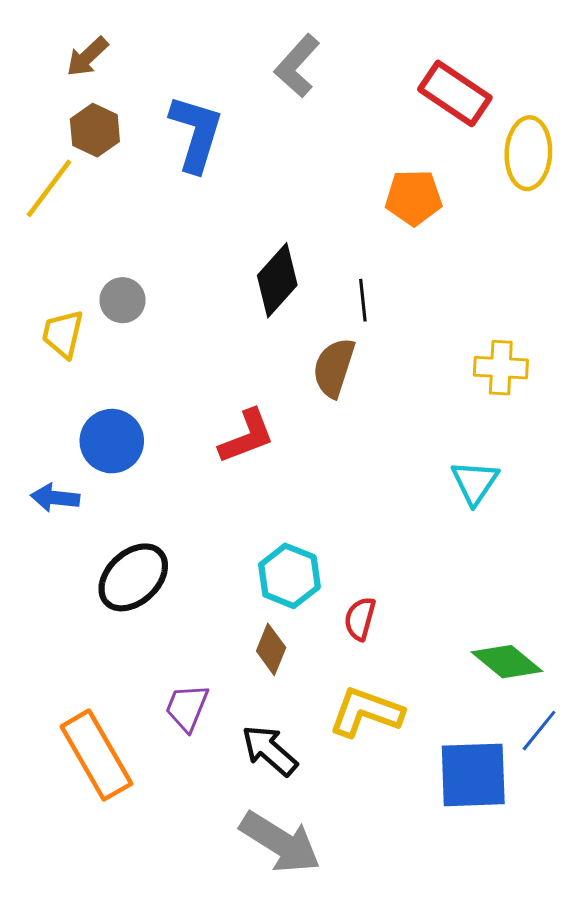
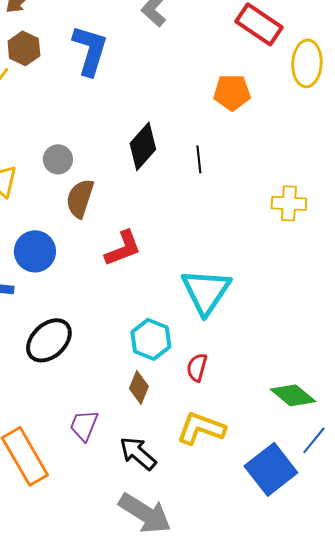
gray circle: (123, 300) -> (58, 159), moved
brown semicircle: (334, 368) -> (80, 198), moved
cyan triangle: (475, 482) -> (206, 291), moved, size x1.6
blue square: (473, 775) -> (271, 469), turned -36

